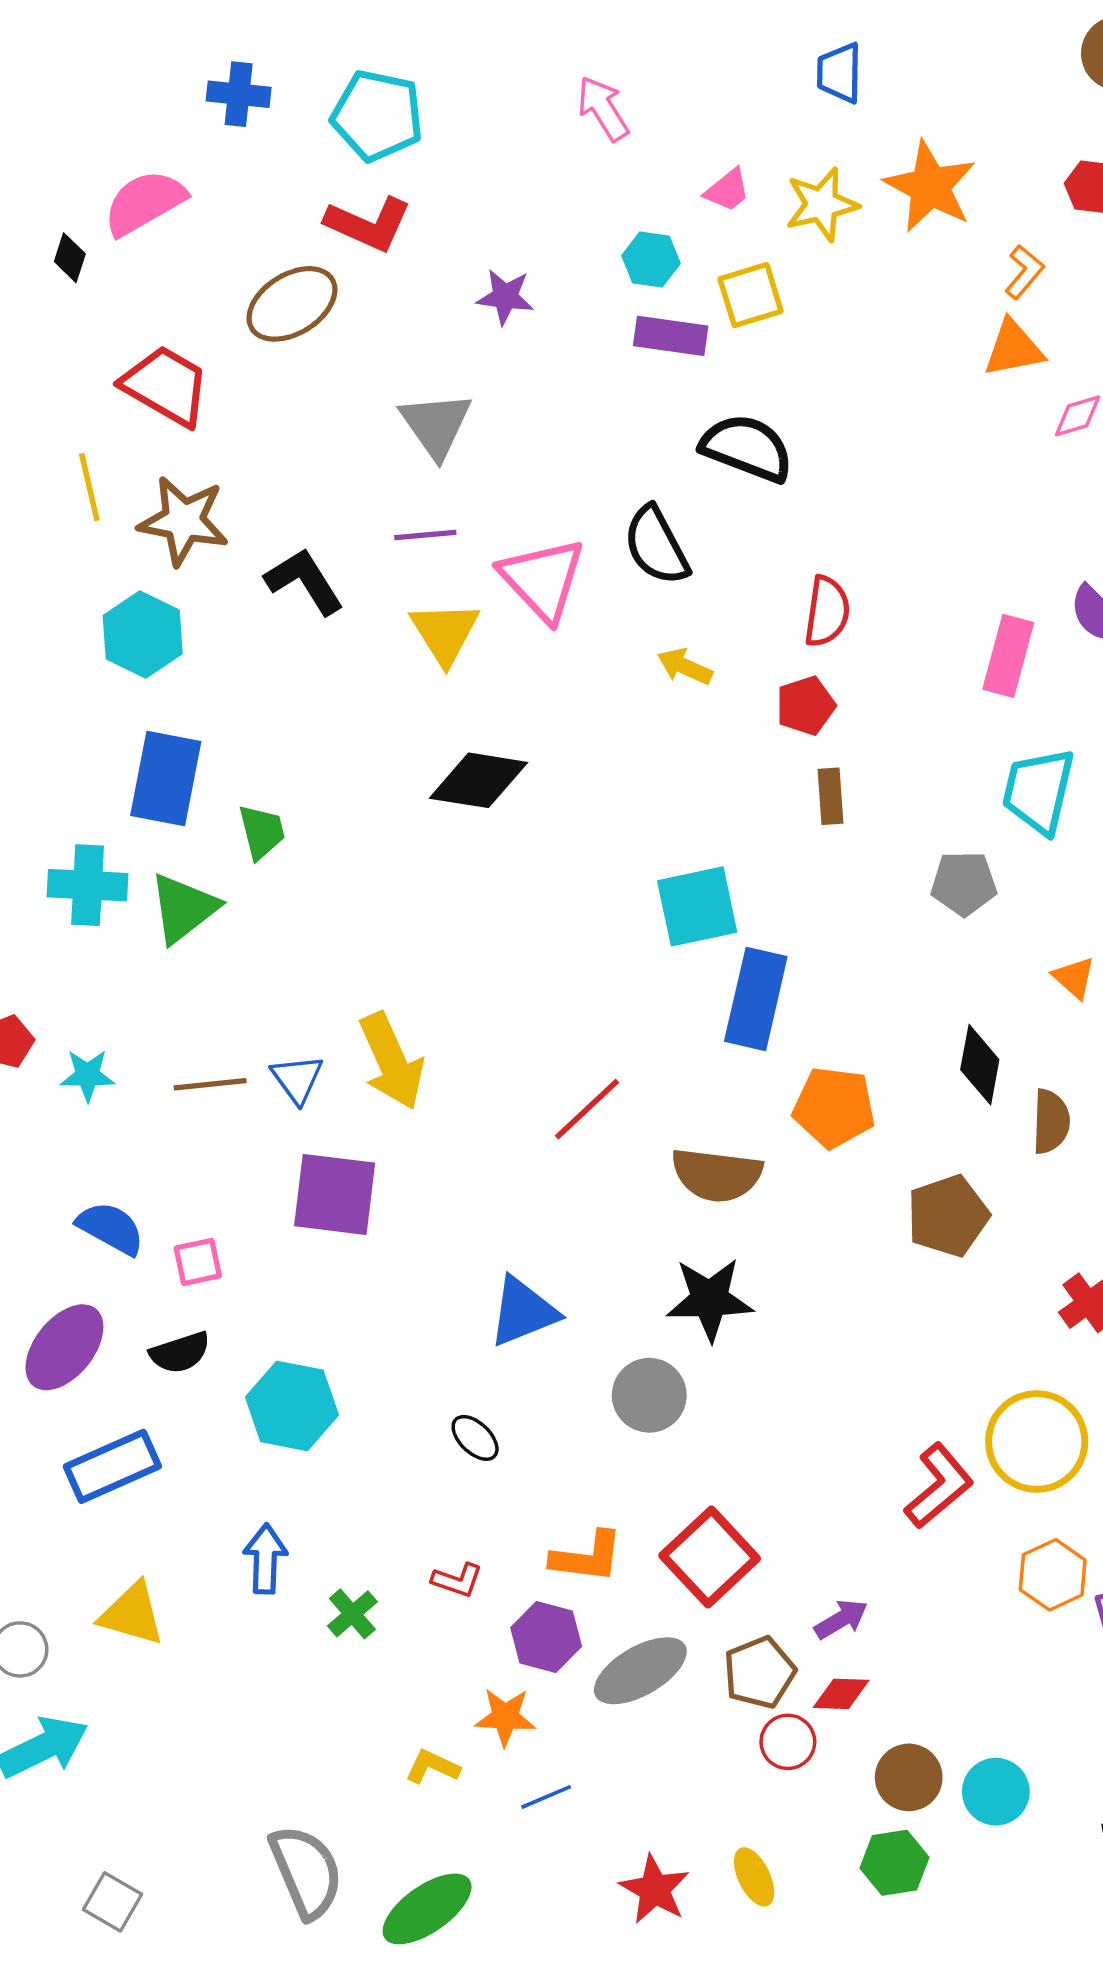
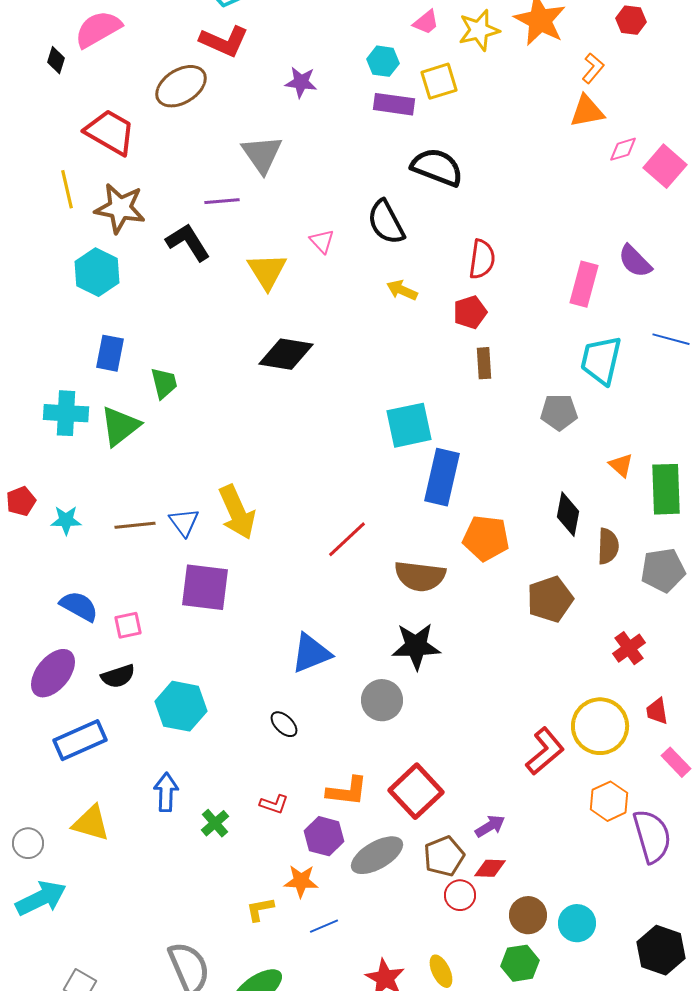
purple line: (425, 535) -> (222, 201), moved
pink triangle: (543, 579) -> (322, 241), size x0.5
blue rectangle: (166, 779) -> (110, 353), size x0.7
yellow L-shape: (432, 1767) -> (260, 909), turned -36

